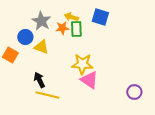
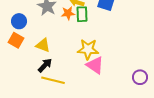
blue circle: (25, 37) -> (19, 21), moved
yellow triangle: (41, 47) -> (43, 45), moved
black arrow: (39, 80) -> (45, 65), turned 70

